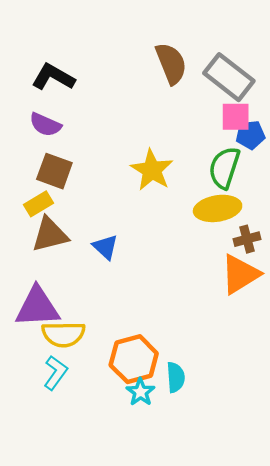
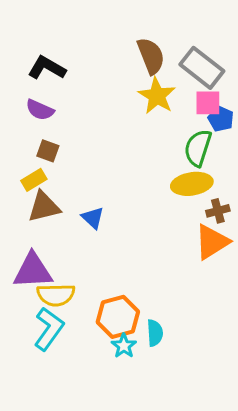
blue pentagon: (250, 135) -> (221, 119), turned 30
yellow star: (152, 170) -> (157, 96), moved
brown square: (54, 171) -> (48, 151), size x0.7
cyan L-shape: (56, 373) -> (49, 329), size x1.4

